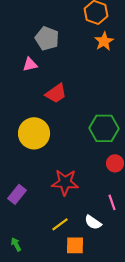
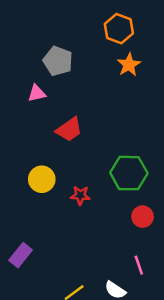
yellow circle: (34, 133) -> (42, 179), size x0.7
red star: (65, 182) -> (80, 195), moved, size x0.6

